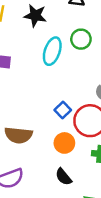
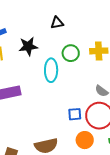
blue square: (63, 110) -> (75, 114), turned -32

